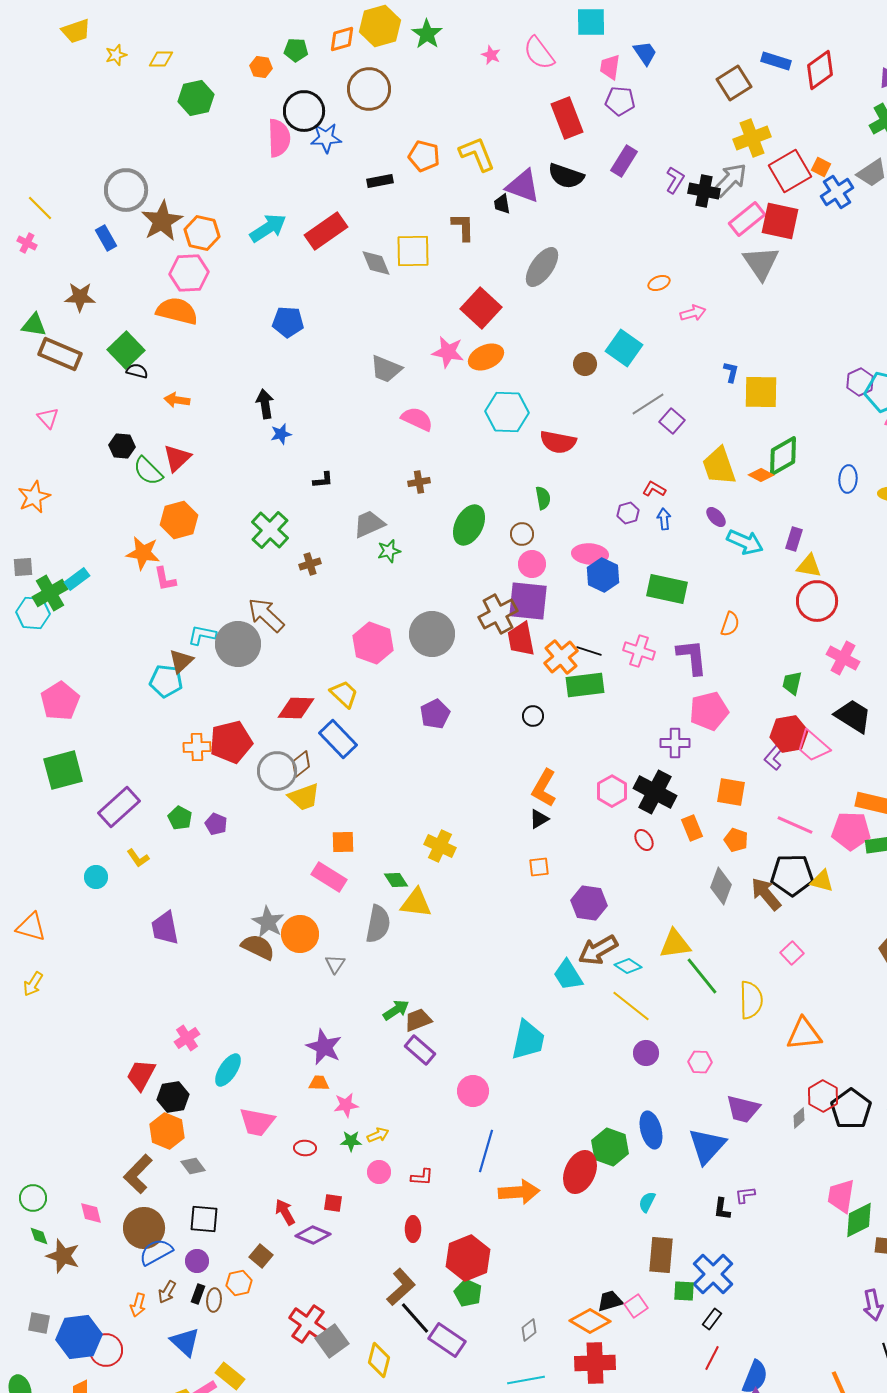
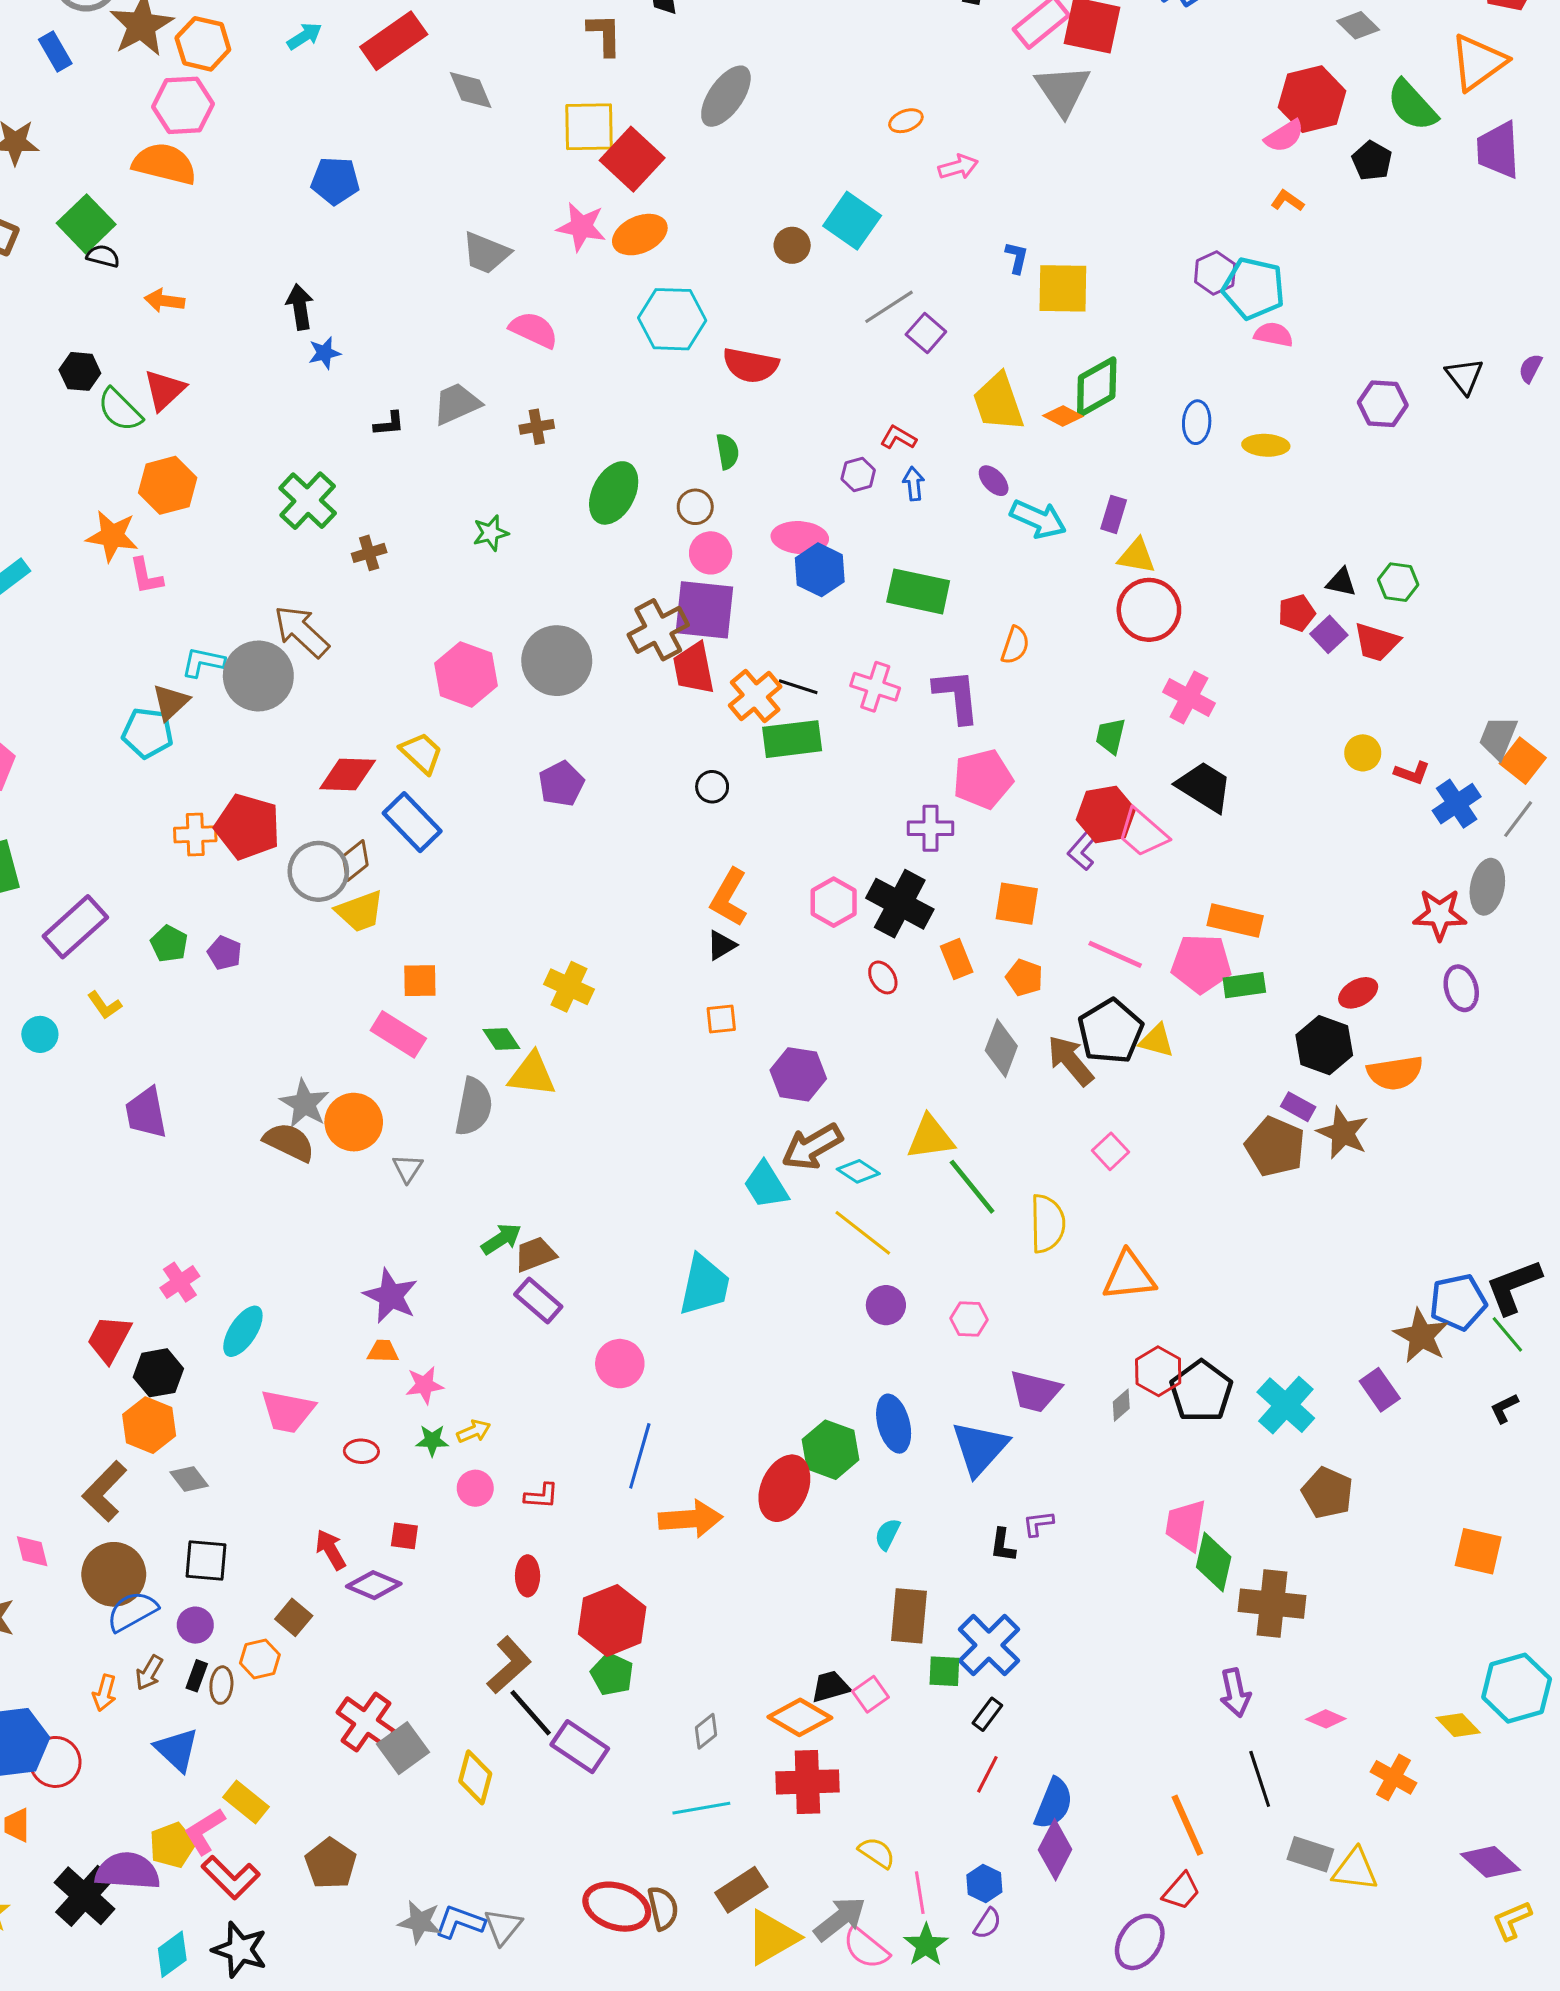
cyan arrow: (268, 228) -> (304, 36), size x0.6
yellow square: (413, 251) -> (589, 127), moved
gray trapezoid: (369, 524) -> (457, 404), moved
red pentagon: (231, 742) -> (248, 827), turned 30
black pentagon: (792, 875) -> (1110, 1031), turned -30
green diamond: (859, 1220) -> (1214, 1562), turned -51

